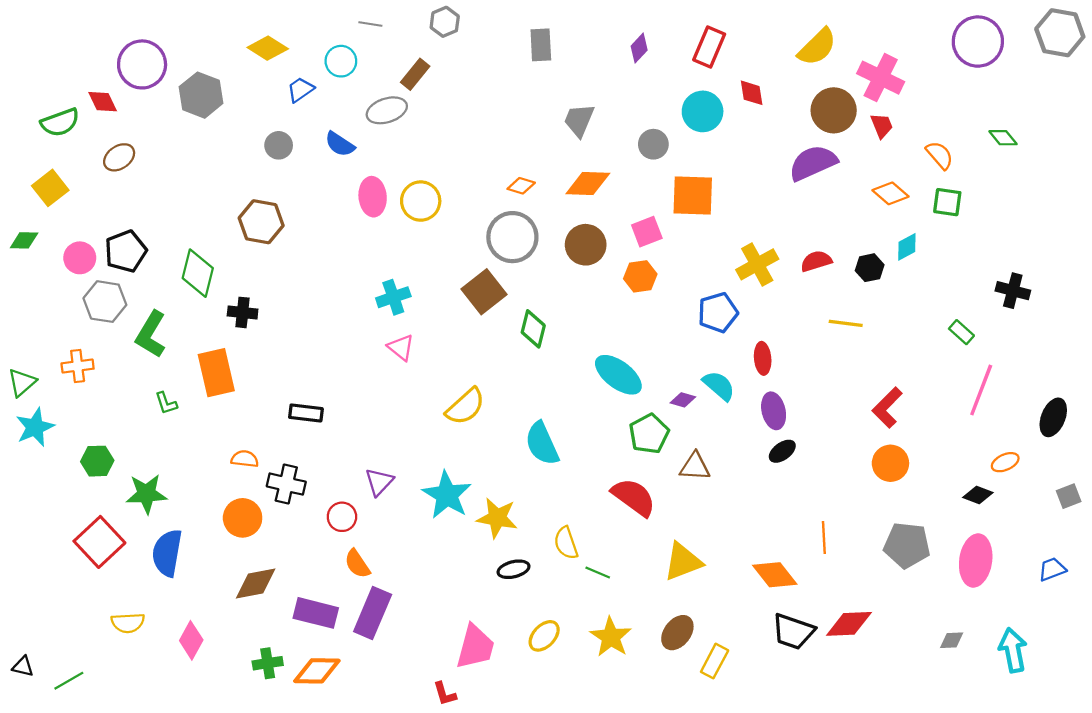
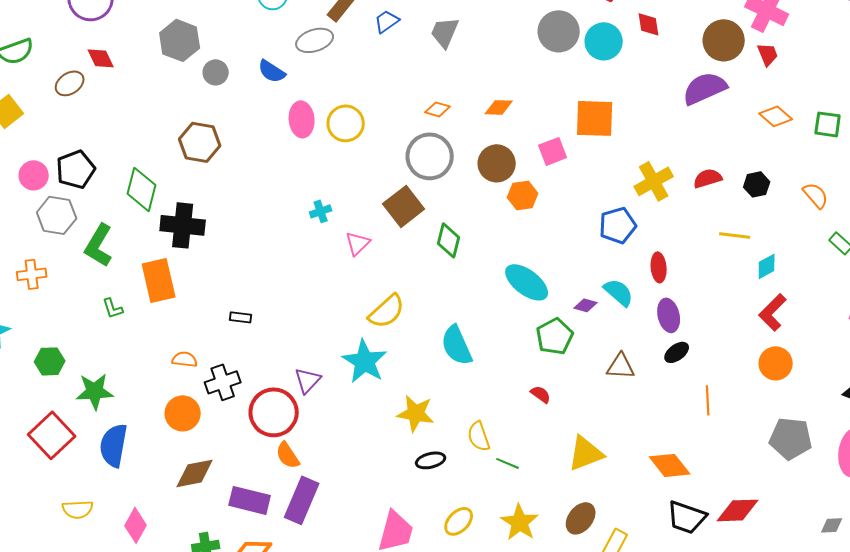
blue trapezoid: (300, 90) -> (387, 21), moved
gray hexagon: (201, 95) -> (180, 40), moved
red diamond: (103, 102) -> (101, 58), moved
gray trapezoid: (579, 120) -> (445, 32), moved
gray circle: (653, 144) -> (559, 31), moved, size x1.5
orange semicircle: (940, 155) -> (816, 195), moved
orange diamond: (588, 184) -> (499, 107), size x0.7
cyan diamond: (907, 247) -> (767, 266), moved
orange hexagon: (640, 276) -> (523, 195), moved
cyan cross: (393, 297) -> (321, 211), size x0.7
black cross: (243, 312) -> (183, 225), size x1.6
pink triangle: (401, 347) -> (358, 243), moved, turned 36
black rectangle: (306, 413) -> (241, 317), size x0.7
brown triangle: (695, 467) -> (621, 366), moved
black cross: (286, 484) -> (223, 382), turned -32
cyan star: (447, 495) -> (365, 361), moved
red semicircle: (634, 497) -> (541, 394), size x0.5
red circle: (342, 517) -> (274, 412), size x1.8
orange line: (824, 538) -> (708, 400), moved

